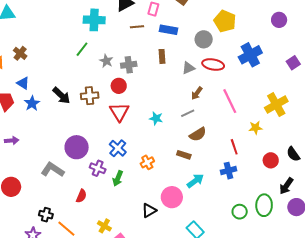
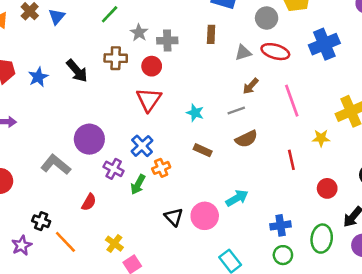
blue triangle: (23, 83) -> (57, 17), moved, turned 32
brown cross: (90, 96) -> (116, 58), moved
brown rectangle: (184, 155) -> (203, 150), moved
red circle: (271, 160) -> (327, 188), moved
orange cross: (147, 162) -> (161, 168), moved
blue cross: (229, 171) -> (281, 225), moved
black triangle: (149, 210) -> (174, 217), moved, turned -49
green circle: (240, 212) -> (283, 255), moved

